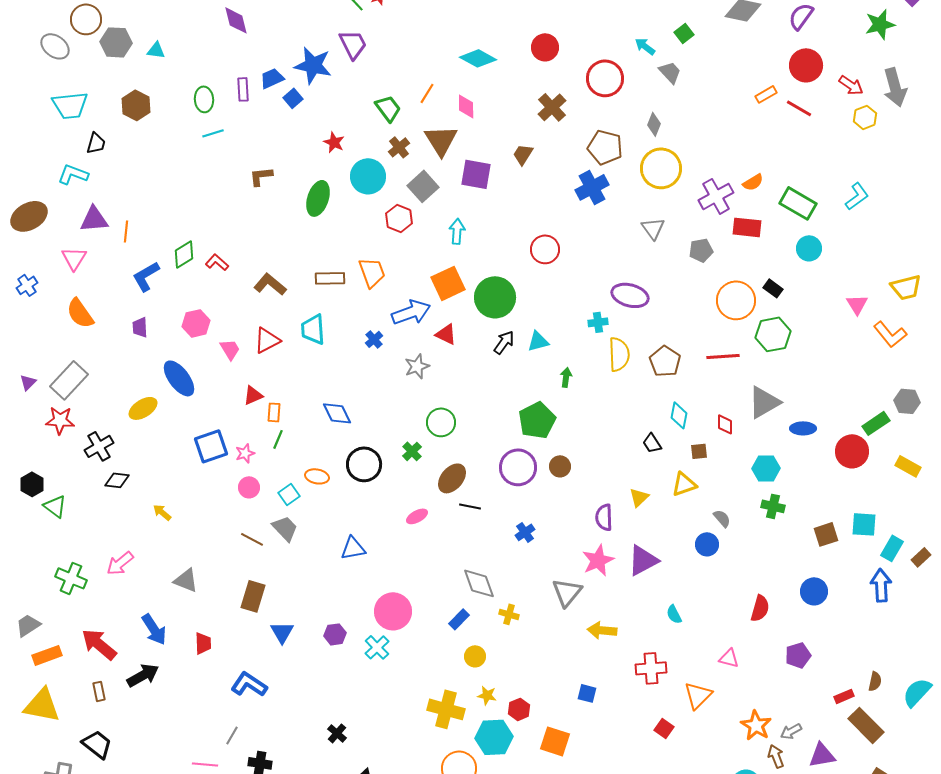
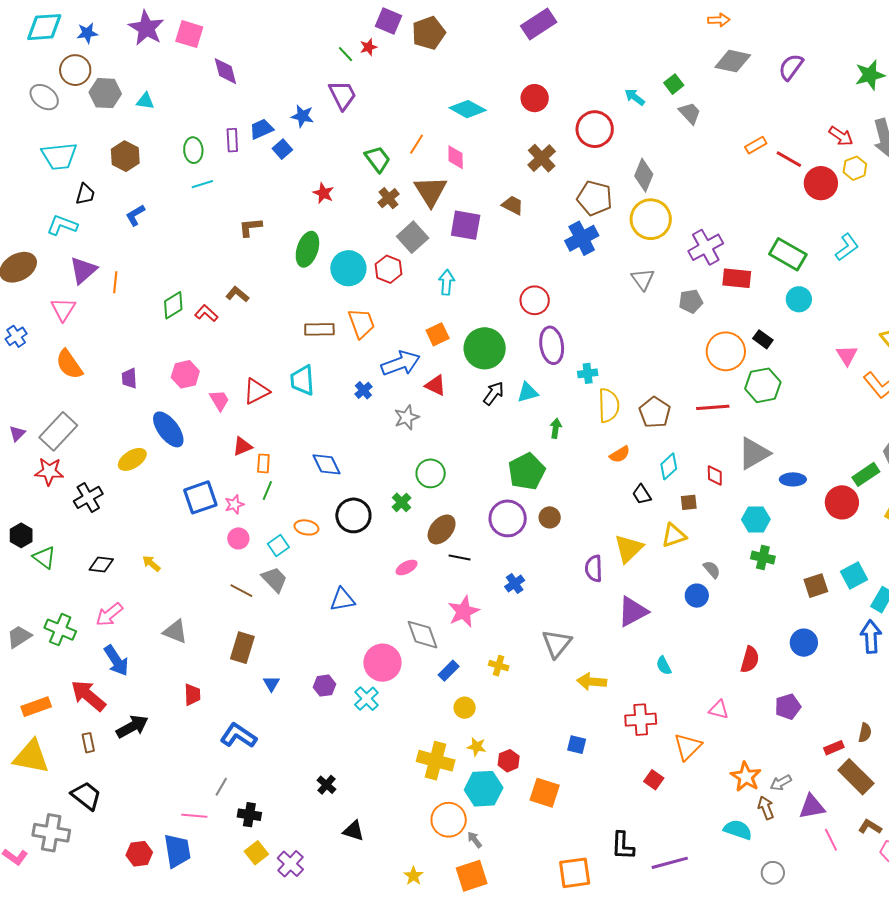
blue star: (313, 65) -> (302, 116), size x0.6
red circle: (806, 65) -> (821, 183), moved
gray trapezoid: (670, 72) -> (690, 113), moved
gray diamond: (654, 124) -> (644, 175), size x1.4
brown trapezoid: (523, 154) -> (513, 205), turned 85
cyan circle: (368, 176) -> (348, 268), moved
orange semicircle: (753, 182) -> (620, 454), moved
purple triangle: (94, 219) -> (83, 270), turned -36
blue L-shape: (146, 276) -> (135, 215), moved, size x0.7
orange square: (448, 283) -> (438, 334), size x0.7
brown L-shape: (270, 284) -> (237, 294), moved, size x0.7
purple ellipse: (630, 295) -> (552, 345), moved, turned 66
cyan diamond: (679, 415) -> (669, 466), turned 36
black diamond: (117, 480) -> (101, 565), moved
yellow triangle: (639, 497) -> (629, 548), size x1.5
cyan square: (864, 524) -> (854, 576), turned -32
pink star: (598, 560) -> (464, 612), moved
gray diamond: (479, 583) -> (423, 635), moved
gray trapezoid: (28, 625) -> (19, 637), moved
blue arrow: (154, 629) -> (116, 661), moved
blue triangle: (282, 632) -> (271, 684), size x0.7

